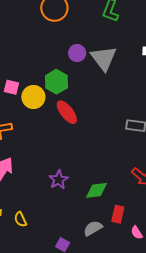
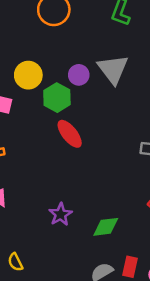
purple circle: (77, 53) -> (79, 75), moved
yellow circle: (33, 97) -> (28, 75), moved
red rectangle: (118, 214) -> (130, 267), moved

